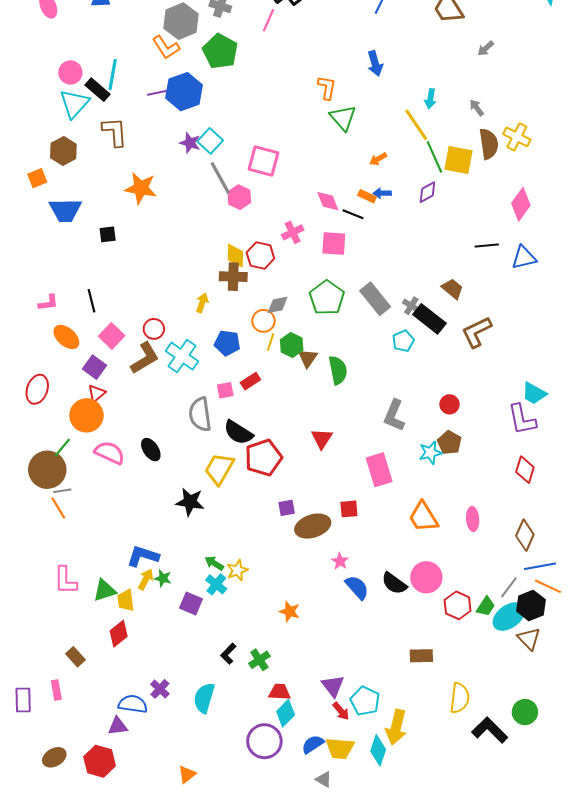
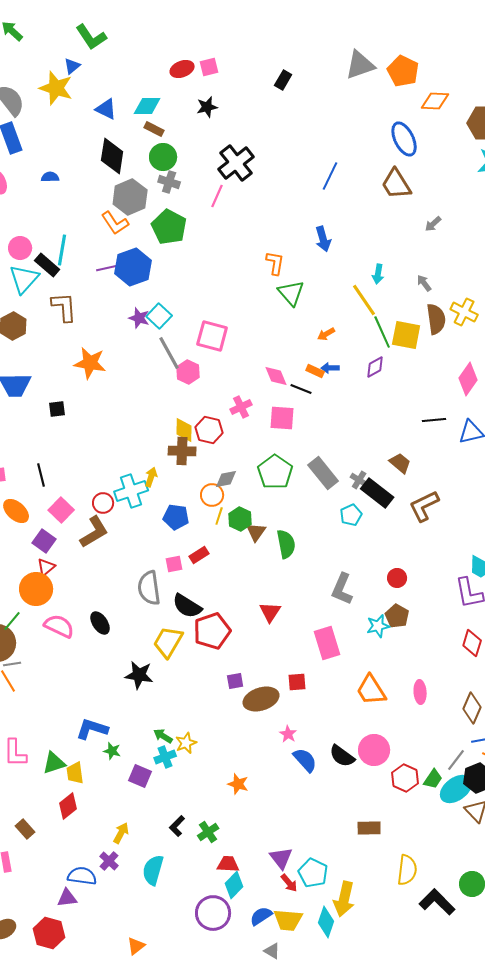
cyan cross: (182, 356) -> (131, 491), moved, turned 36
yellow arrow: (146, 579) -> (121, 833), moved
cyan cross: (216, 584) -> (165, 757), turned 30

